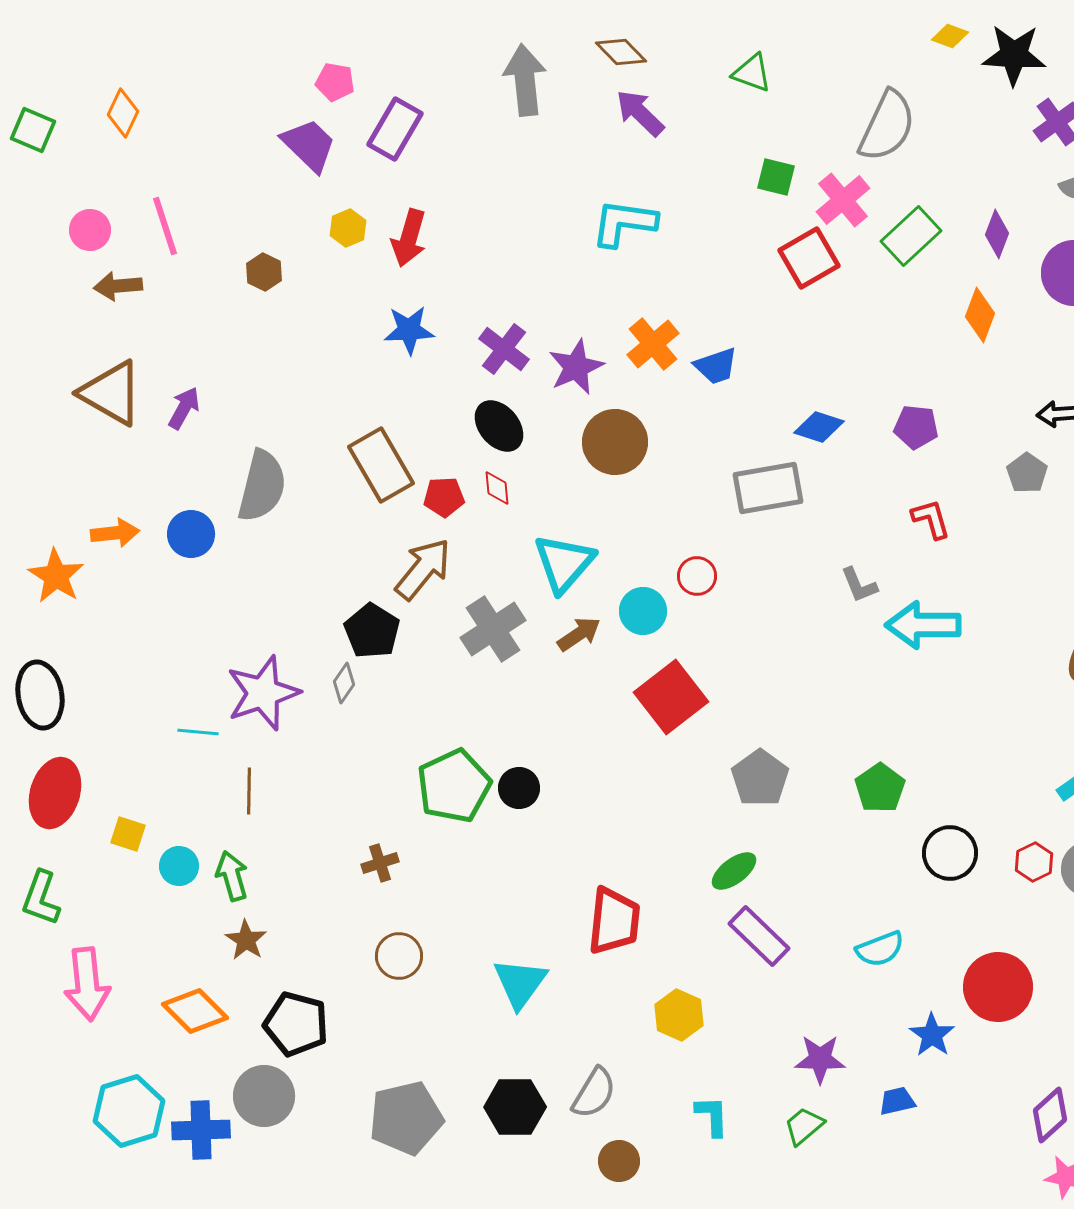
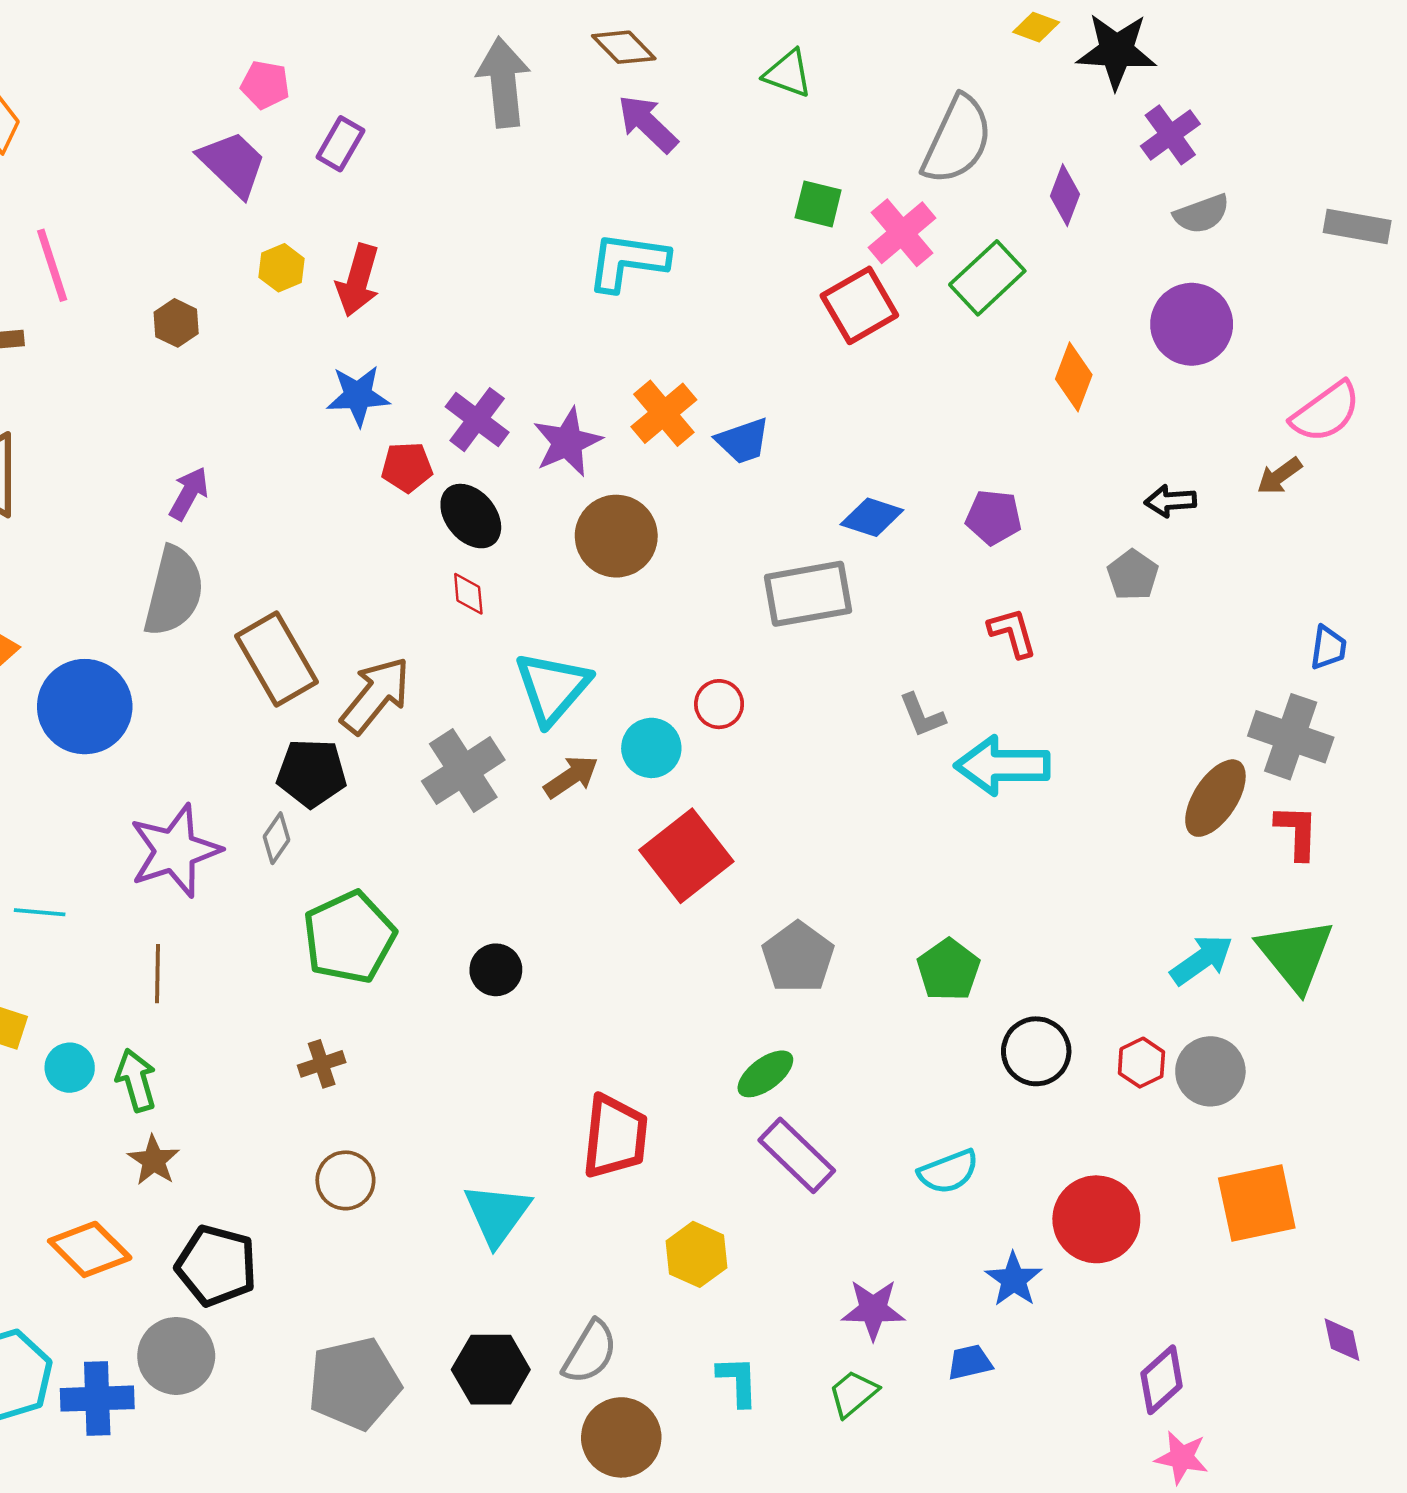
purple rectangle: (395, 129) -> (340, 144), size x0.7
purple diamond: (997, 234) -> (1065, 195), moved
purple arrow: (184, 408) -> (189, 493), moved
brown rectangle: (381, 465) -> (276, 659), moved
red pentagon: (444, 497) -> (407, 467), moved
blue circle: (191, 534) -> (85, 707), moved, size x1.6
black pentagon: (372, 631) -> (312, 773), turned -30
cyan line: (198, 732) -> (40, 912), moved
green pentagon: (454, 786) -> (349, 937), moved
brown circle: (619, 1161) -> (621, 1437), size x1.5

